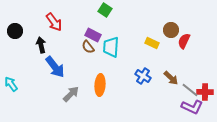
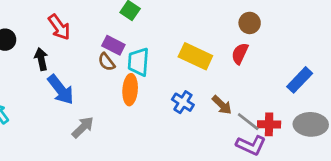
brown circle: (171, 30) -> (250, 23), moved
yellow rectangle: (152, 43) -> (195, 56), size x1.6
orange ellipse: (100, 85) -> (130, 90), moved

